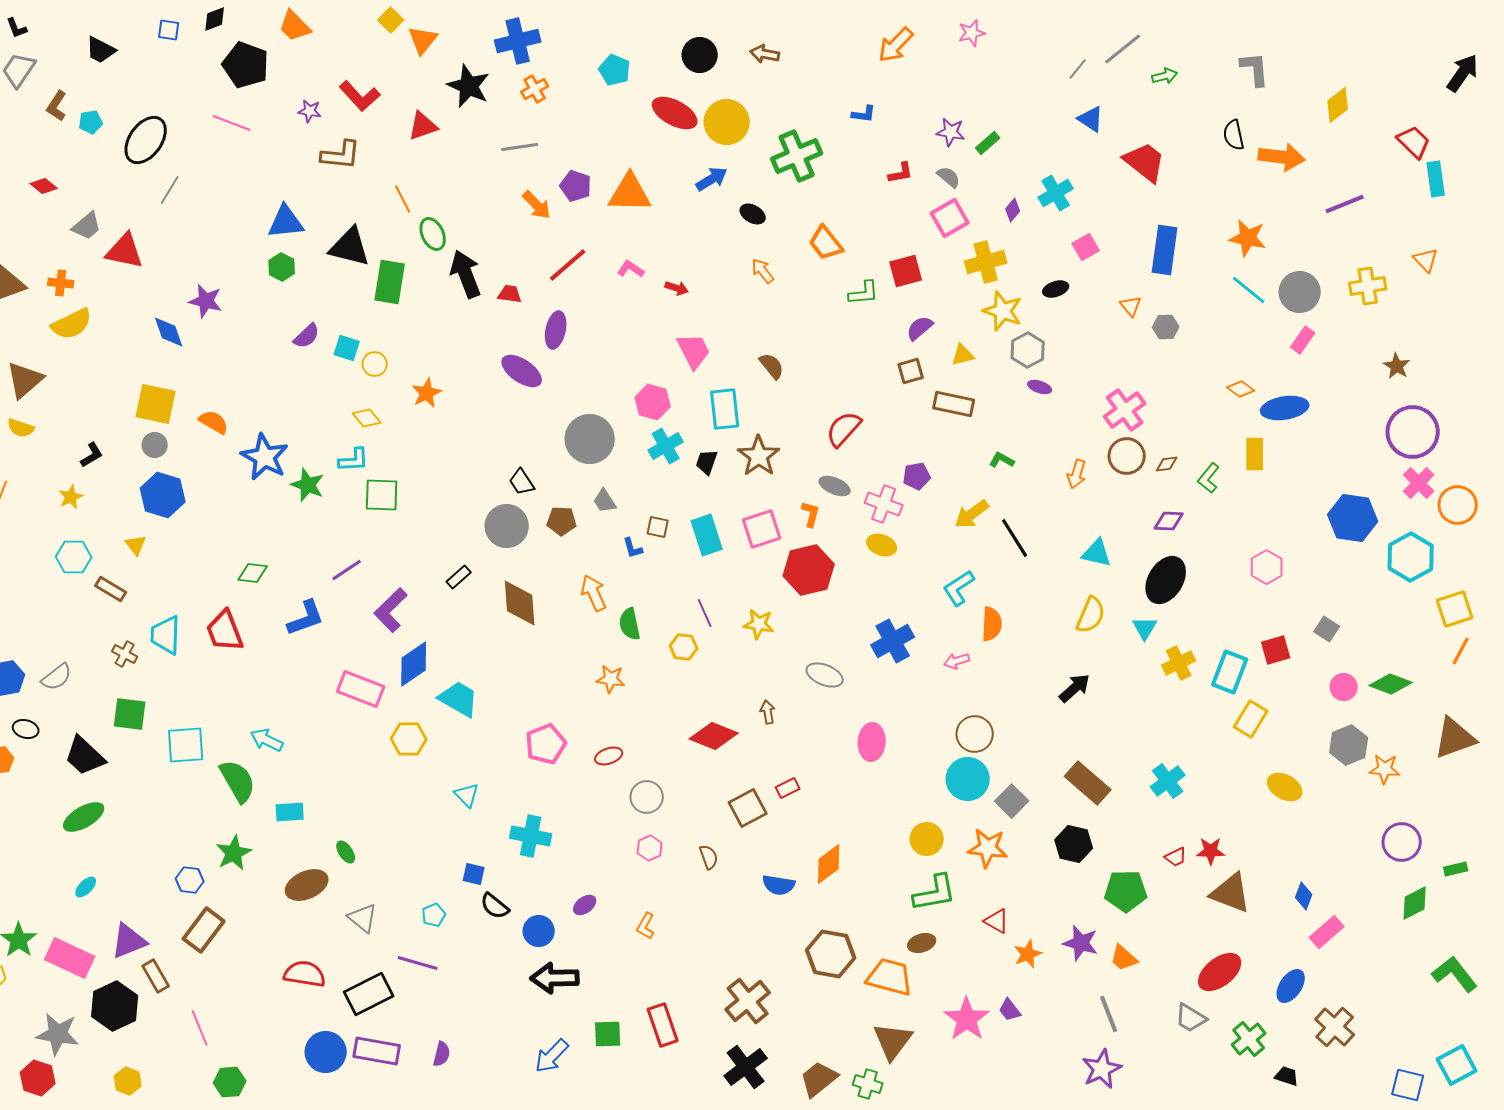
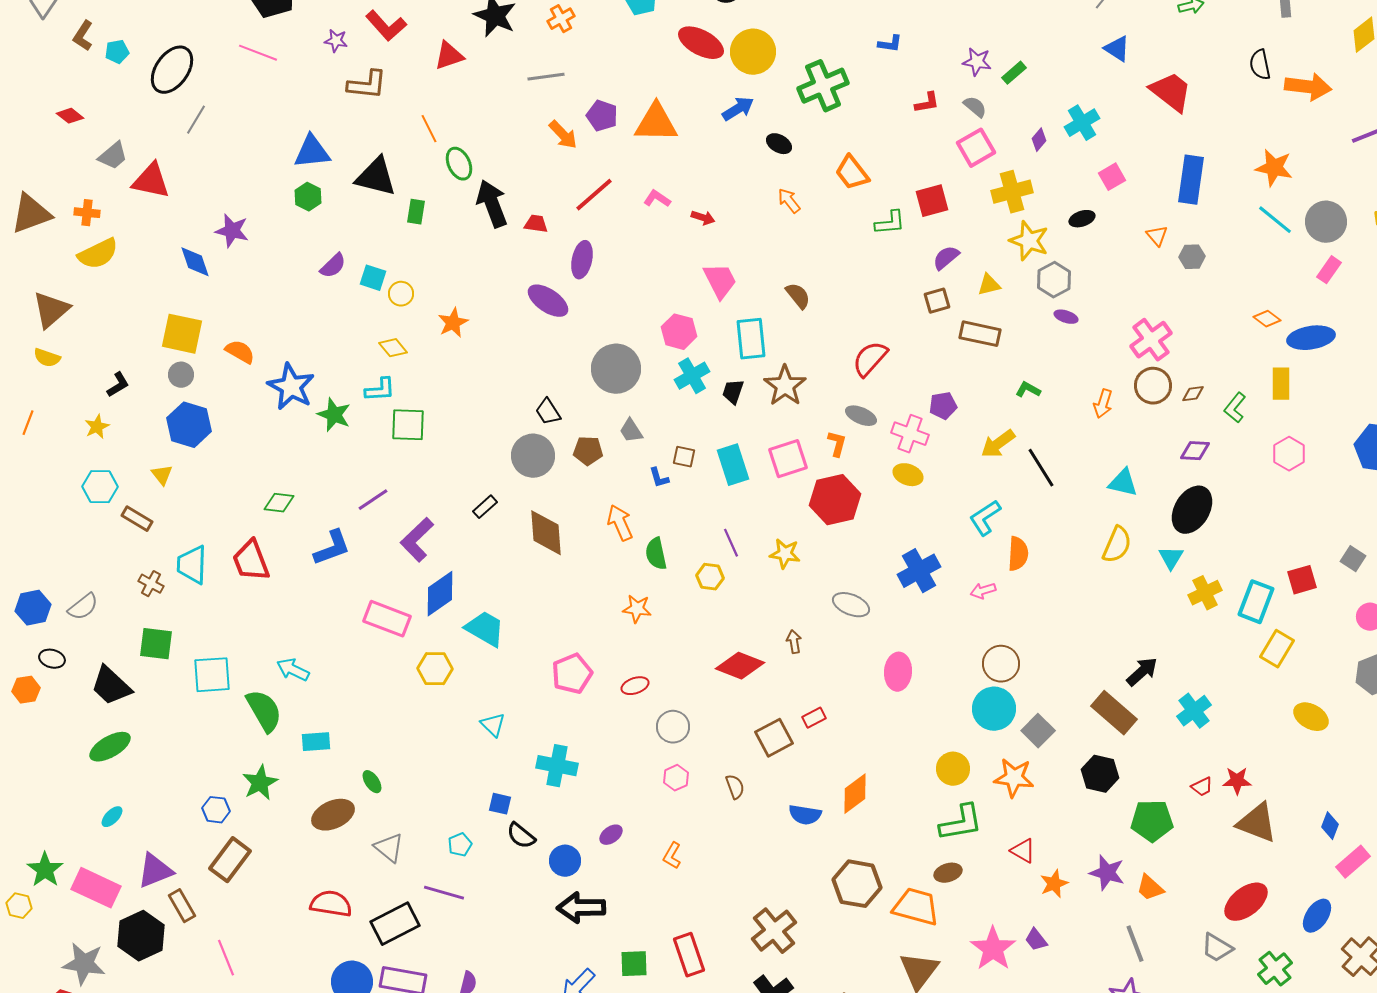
green rectangle: (390, 282) -> (416, 212), size x0.6
pink hexagon: (1267, 567) -> (1289, 454), moved
black arrow: (1075, 688) -> (1142, 672), moved

